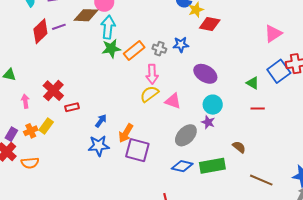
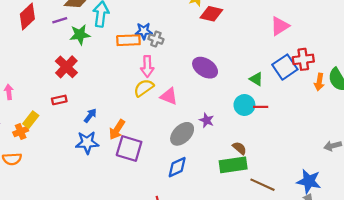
purple line: (59, 27) -> (60, 20), moved
blue star: (181, 45) -> (144, 31), moved
green star: (111, 48) -> (80, 35), moved
orange rectangle: (134, 50) -> (128, 40), turned 35
red cross: (53, 91) -> (66, 67), moved
cyan circle: (213, 105) -> (244, 105), moved
orange cross: (31, 131) -> (21, 132), moved
blue diamond: (182, 166) -> (177, 167), turned -40
green rectangle: (212, 166) -> (233, 165), moved

